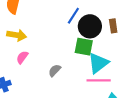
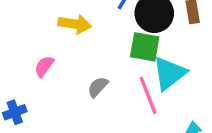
yellow arrow: (17, 35) -> (75, 24), moved
pink line: (99, 80) -> (148, 95), moved, turned 70

